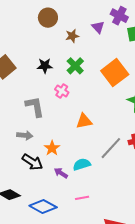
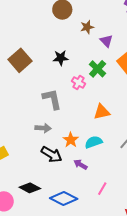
purple triangle: (98, 27) -> (106, 41), moved
green cross: (75, 66) -> (98, 69), moved
cyan semicircle: (82, 164) -> (94, 142), moved
pink line: (82, 198) -> (102, 189), turned -48

